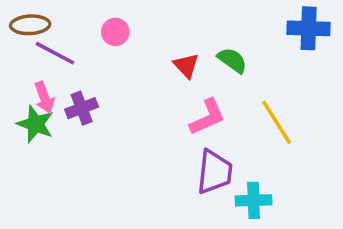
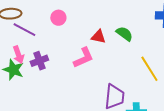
red triangle: (186, 66) -> (98, 37), turned -35
pink L-shape: (207, 117) -> (83, 58), moved

